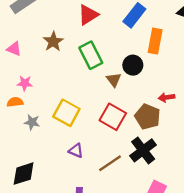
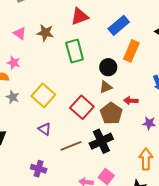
brown star: (53, 42) -> (45, 33), turned 30
pink triangle: (14, 49) -> (20, 33), moved
brown triangle: (114, 80) -> (106, 87), moved, turned 32

